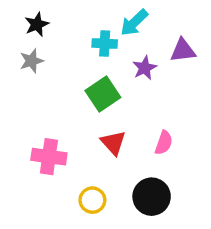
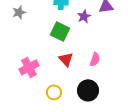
green square: (103, 94) -> (60, 31), turned -30
pink cross: (49, 157) -> (29, 67), turned -36

